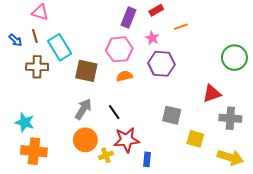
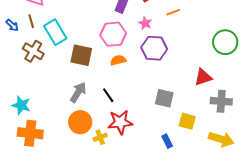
brown cross: (37, 67) -> (33, 51), turned 30
blue rectangle: (147, 159) -> (167, 141), moved, turned -32

